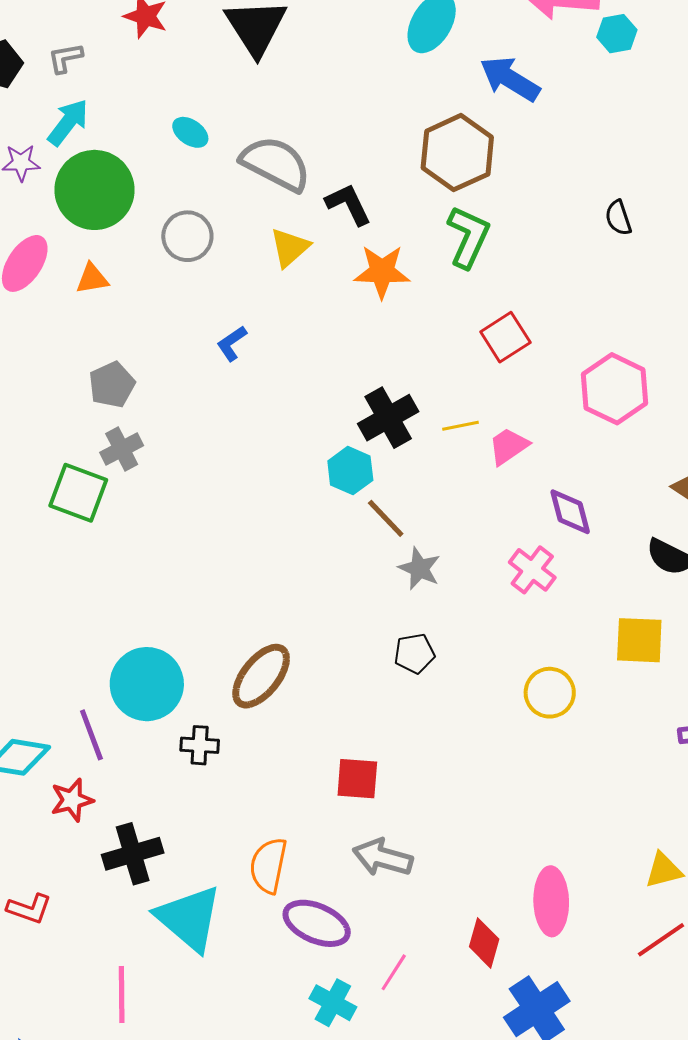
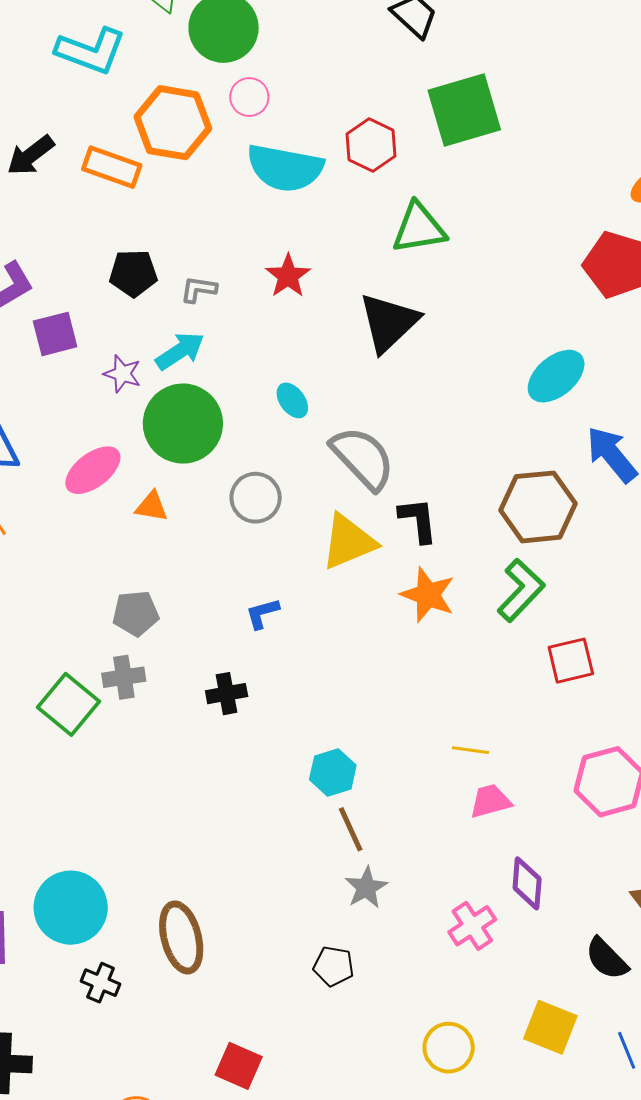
yellow triangle: (290, 248) -> (349, 542), size x1.4
red square: (505, 337) -> (571, 661), moved
black cross: (388, 418) -> (227, 694), moved, size x0.7
yellow line: (460, 426) -> (471, 750), moved
brown ellipse: (261, 676) -> (181, 937), turned -72

